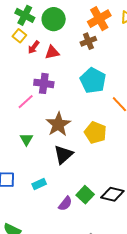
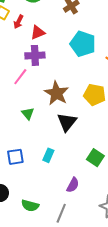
red triangle: (52, 52) -> (38, 32), moved
cyan rectangle: (39, 184) -> (48, 155), turned -32
purple semicircle: (65, 204) -> (73, 185), moved

